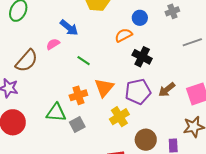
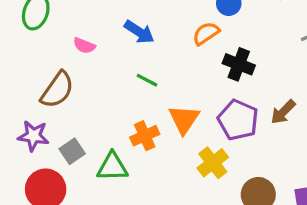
blue arrow: (69, 28) -> (139, 32), moved
pink semicircle: (53, 44) -> (84, 46), moved, turned -120
purple pentagon: (138, 92) -> (238, 120), turned -30
gray square: (77, 125) -> (72, 151), moved

